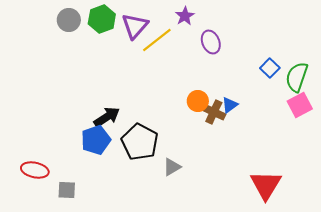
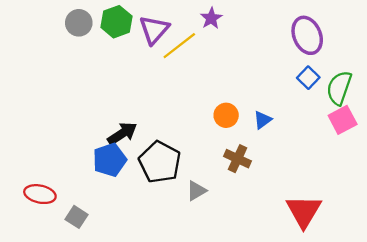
purple ellipse: (211, 42) -> (307, 35), moved, size x1.4
brown cross: (214, 112) -> (237, 159), moved
gray square: (67, 190) -> (77, 217), turned 30

